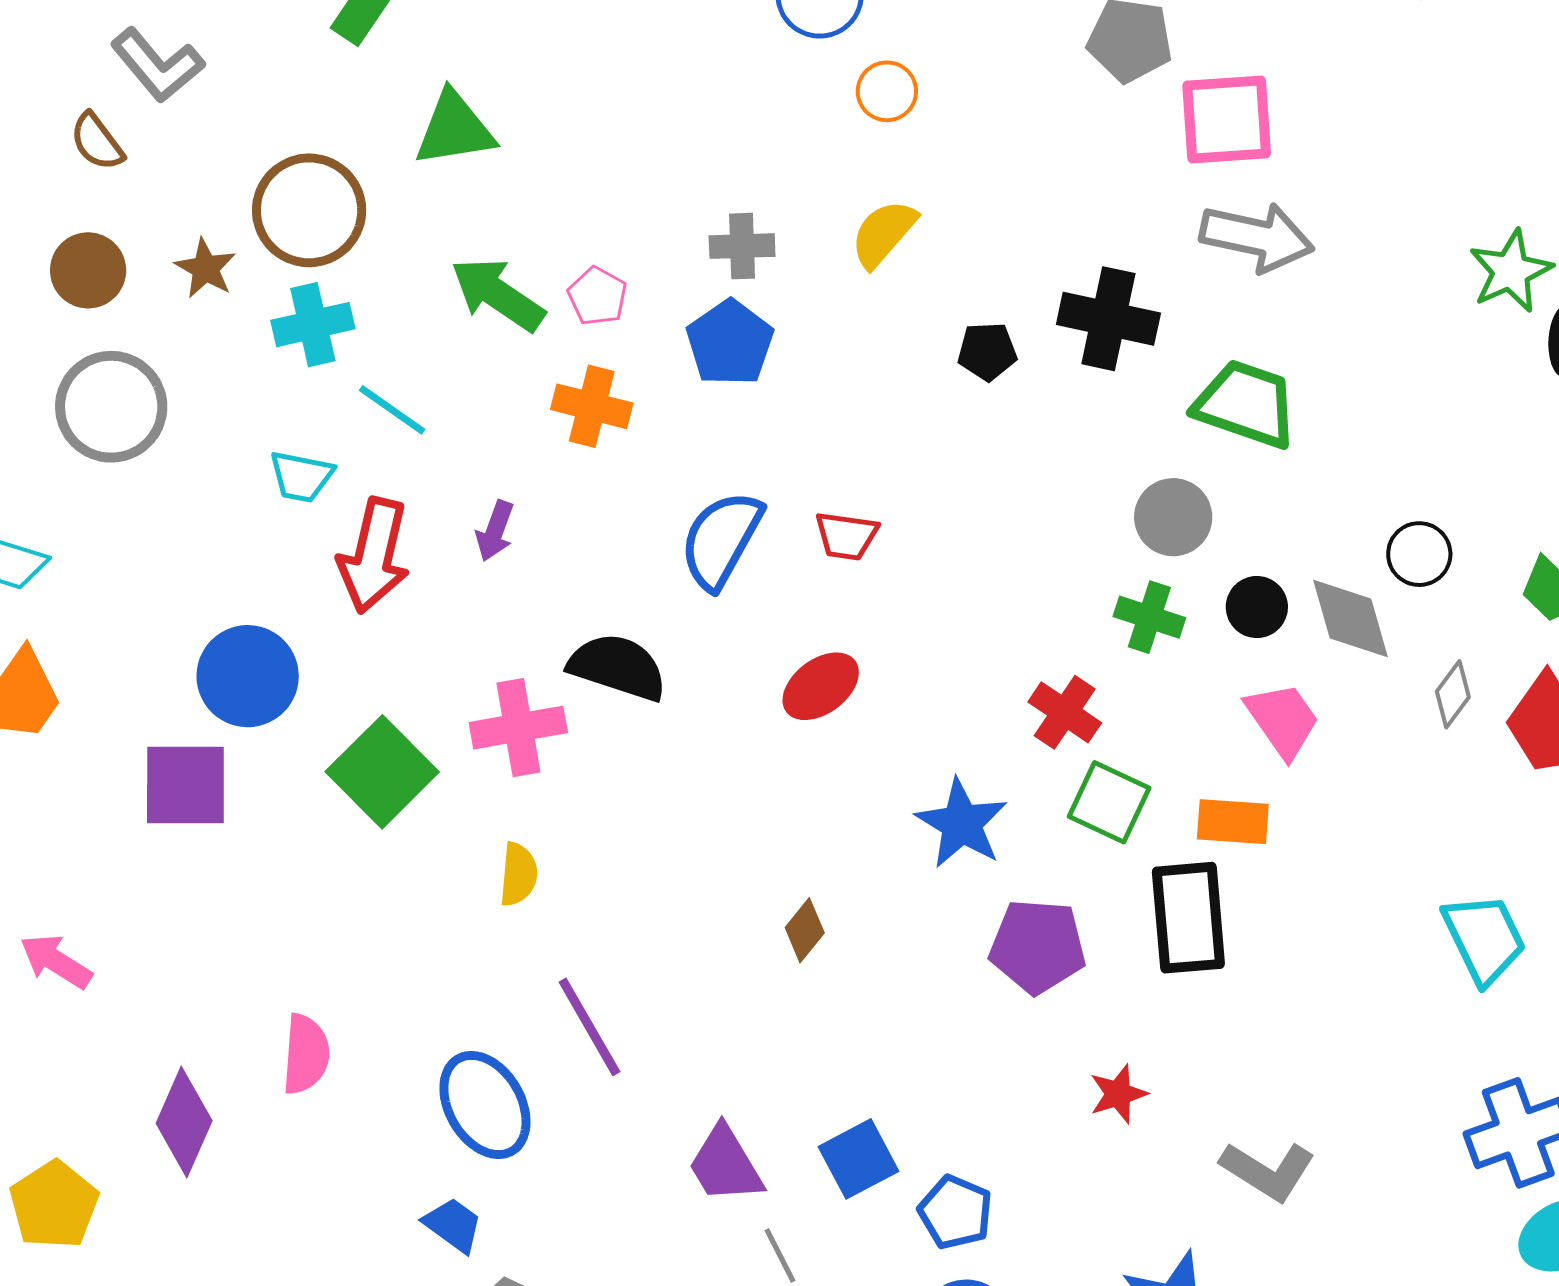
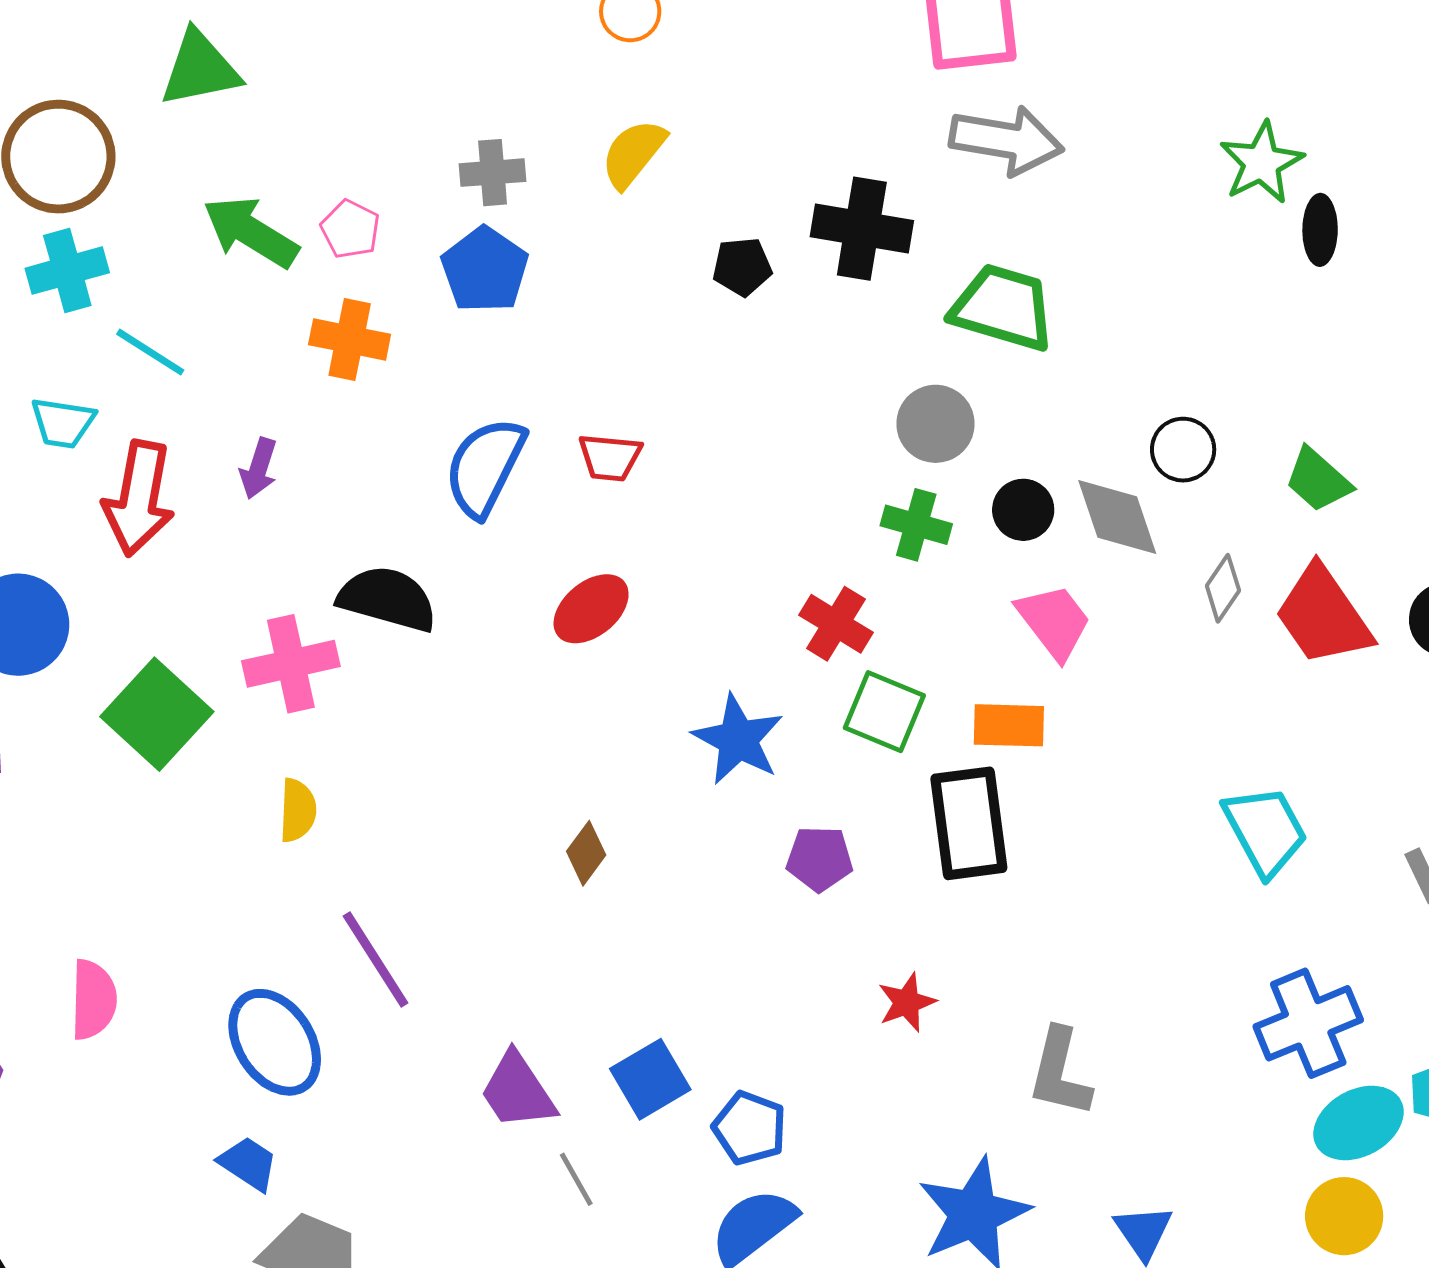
purple pentagon: (1038, 946) -> (820, 859), size x0.7
gray L-shape: (1268, 1171) -> (1060, 1073), turned 74

